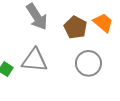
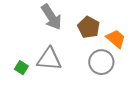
orange trapezoid: (103, 23) -> (116, 39), moved

